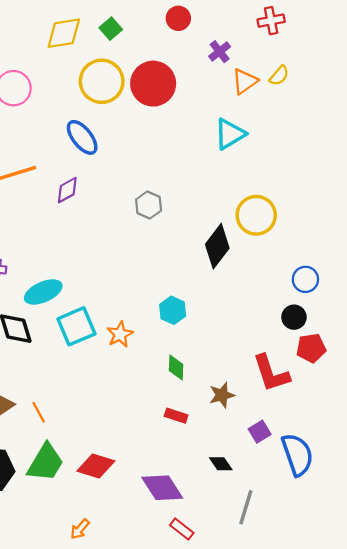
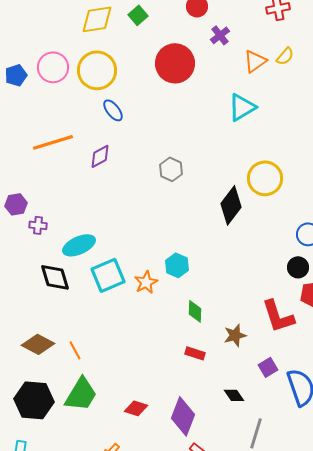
purple cross: (220, 52) -> (220, 35), moved
yellow circle: (102, 81) -> (97, 70), moved
blue ellipse: (82, 137) -> (113, 110), size x0.7
cyan hexagon: (173, 310) -> (177, 265), moved
red diamond: (96, 466) -> (136, 408), moved, size x0.7
purple diamond: (162, 488) -> (183, 416), turned 54

